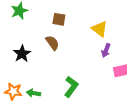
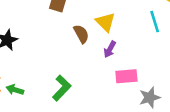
brown semicircle: (52, 43) -> (81, 34), moved

